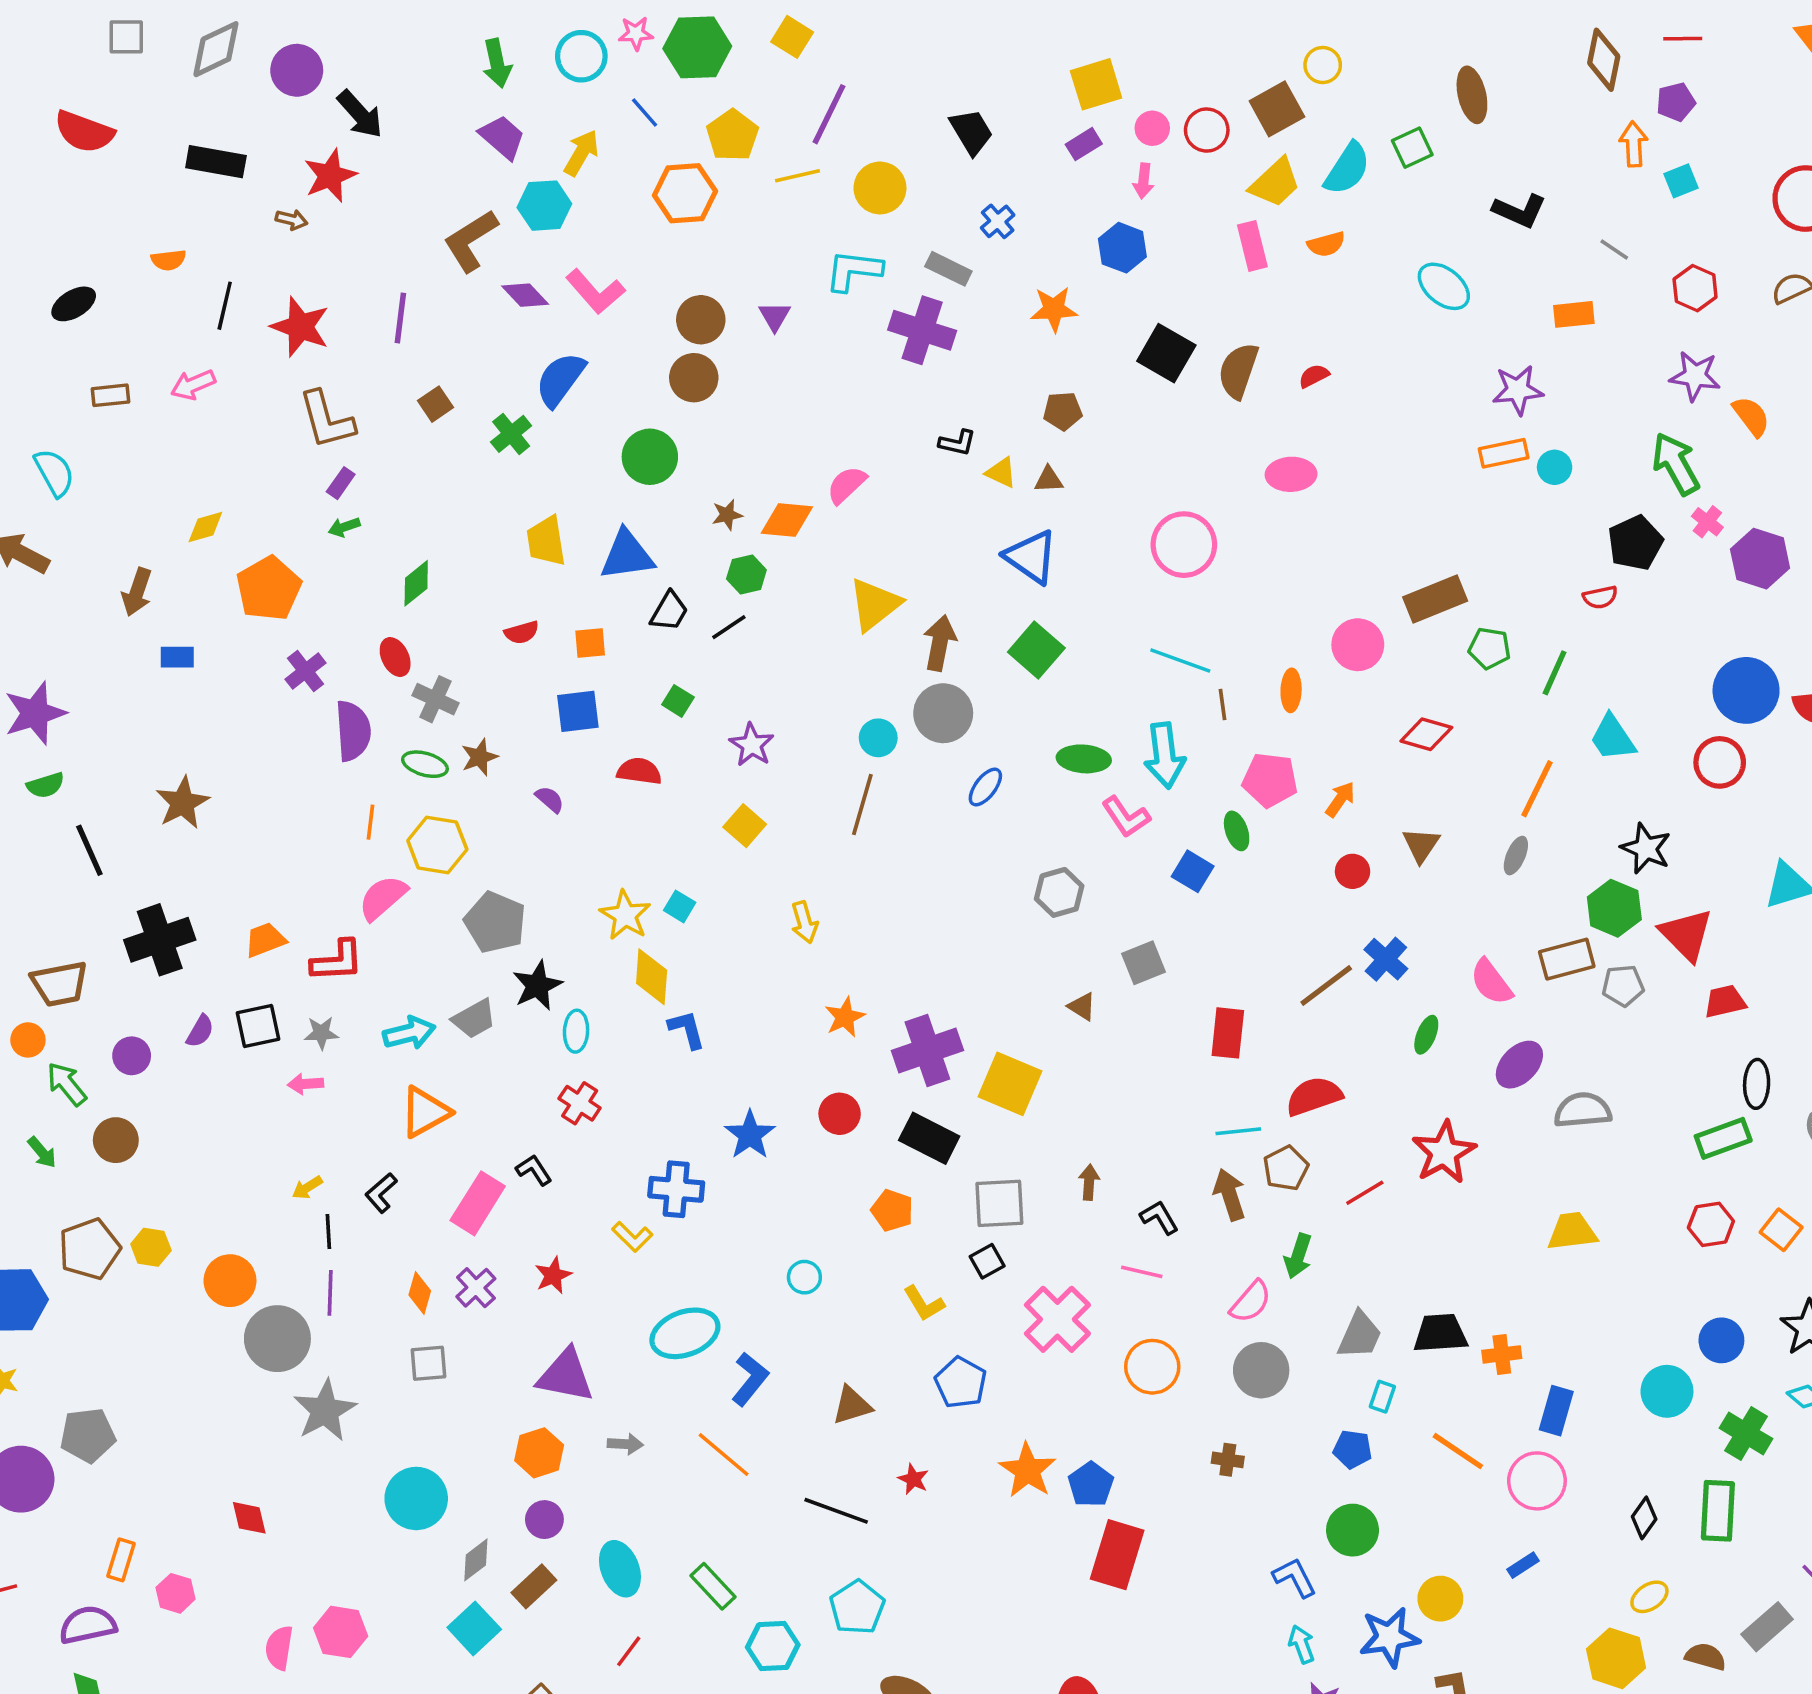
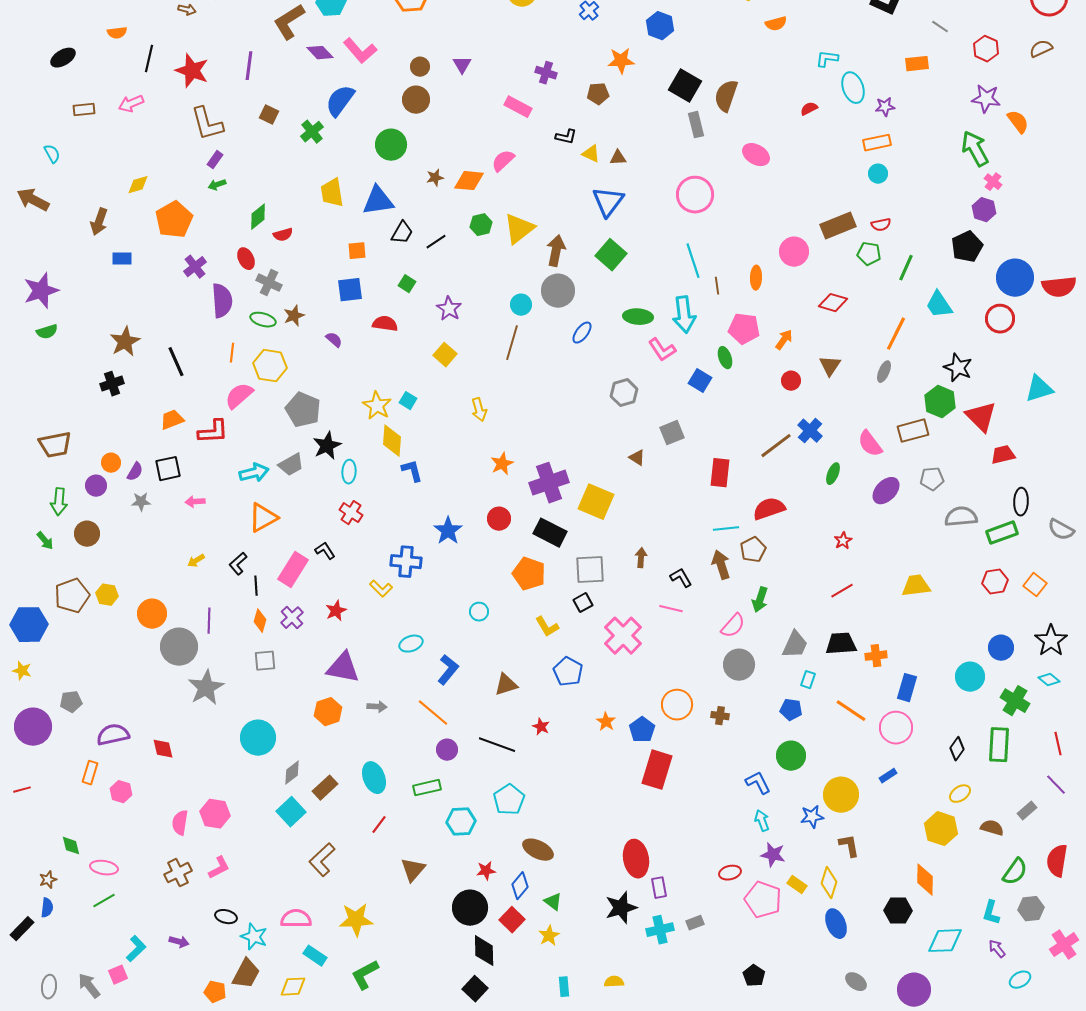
pink rectangle: (1252, 246) -> (518, 107), moved, turned -48
gray rectangle: (948, 269) -> (696, 125), moved, turned 50
cyan L-shape: (854, 271) -> (827, 59), moved, size x0.7
cyan ellipse: (1444, 286) -> (853, 88), moved, turned 32
brown circle: (701, 320) -> (420, 67), size x0.7
purple cross: (922, 330) -> (546, 73), size x0.6
red semicircle: (1314, 376) -> (809, 109), moved
purple star: (1518, 390) -> (885, 107), size x0.7
brown square: (436, 404) -> (269, 115), turned -30
brown pentagon: (1063, 411) -> (598, 94), moved
cyan circle: (1555, 467) -> (878, 174), moved
cyan semicircle: (54, 473) -> (52, 154), size x0.7
pink ellipse: (1291, 474) -> (756, 155), turned 32
black pentagon: (1635, 543) -> (967, 247), moved
blue triangle: (1031, 557) -> (608, 202), turned 32
purple hexagon: (1760, 559) -> (984, 210), moved, size x0.7
green hexagon: (746, 574) -> (481, 225), moved
red semicircle: (1600, 597) -> (881, 225), moved
red semicircle: (522, 632) -> (283, 235), moved
cyan line: (1180, 661) -> (693, 261), turned 52
black line: (89, 850) -> (176, 362), moved
black cross: (160, 940) -> (112, 384), moved, size x0.6
gray pentagon: (1623, 986) -> (932, 479), moved
gray star: (321, 1033) -> (141, 502), moved
orange circle: (28, 1040) -> (111, 463), moved
green arrow: (67, 1084) -> (59, 502), turned -136
gray semicircle: (1583, 1110) -> (961, 517), moved
red star: (1444, 1152) -> (843, 541), size x0.5
red line: (1365, 1193) -> (842, 591), moved
orange pentagon: (892, 1210) -> (529, 574), size x1.4
black line: (328, 1231) -> (256, 586), moved
cyan ellipse: (685, 1333) -> (411, 644), size x0.6
orange circle: (1152, 1367) -> (677, 705), moved
gray pentagon: (88, 1435) -> (71, 702), size x0.7
orange star: (1028, 1470) -> (606, 722), size x0.6
purple circle: (544, 1520) -> (447, 750), moved
green rectangle: (713, 1586) -> (427, 788), turned -60
yellow circle: (1440, 1599) -> (841, 795), size x1.4
purple semicircle: (88, 1625) -> (113, 735), moved
gray rectangle: (1767, 1627) -> (1027, 811), size x0.7
blue star: (1389, 1637) -> (812, 817), size x0.7

